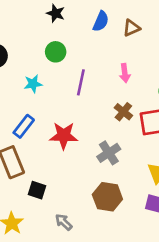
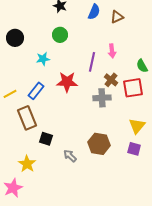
purple line: (81, 82) -> (92, 62), moved
red star: (64, 136) -> (67, 82), moved
gray cross: (109, 153) -> (102, 98), moved, turned 30
gray arrow: (64, 222) -> (70, 156), moved

